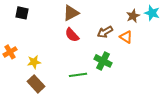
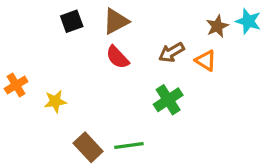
black square: (22, 13) -> (72, 21), moved, turned -32
green cross: (103, 61) -> (168, 100), turned 30
green line: (78, 75) -> (129, 146), moved
brown rectangle: (36, 84) -> (88, 147), moved

